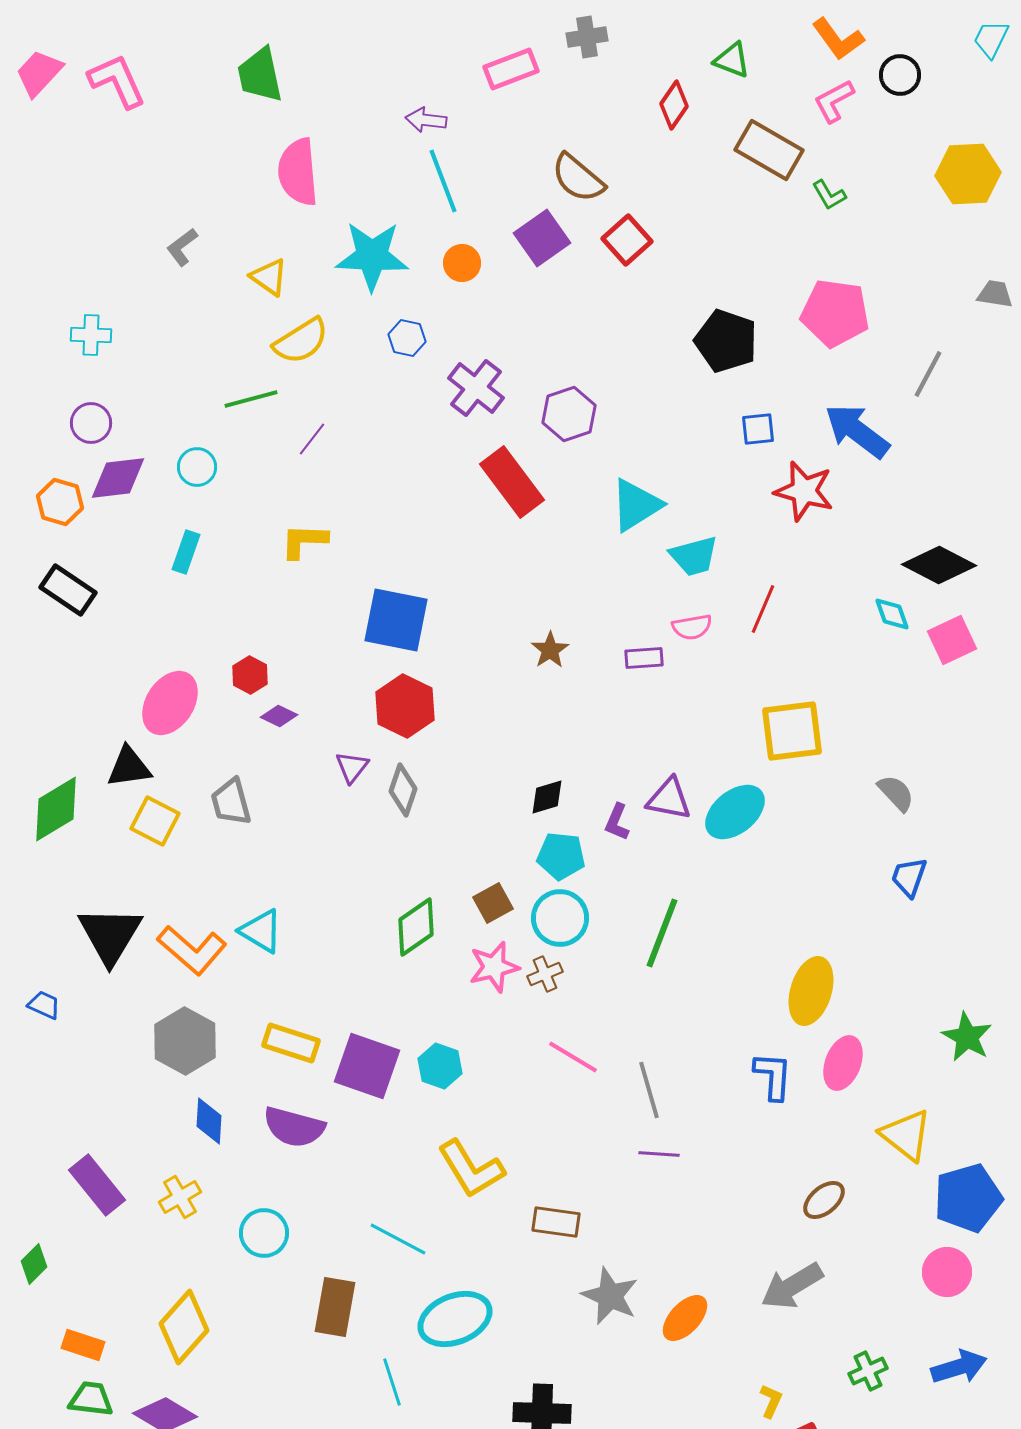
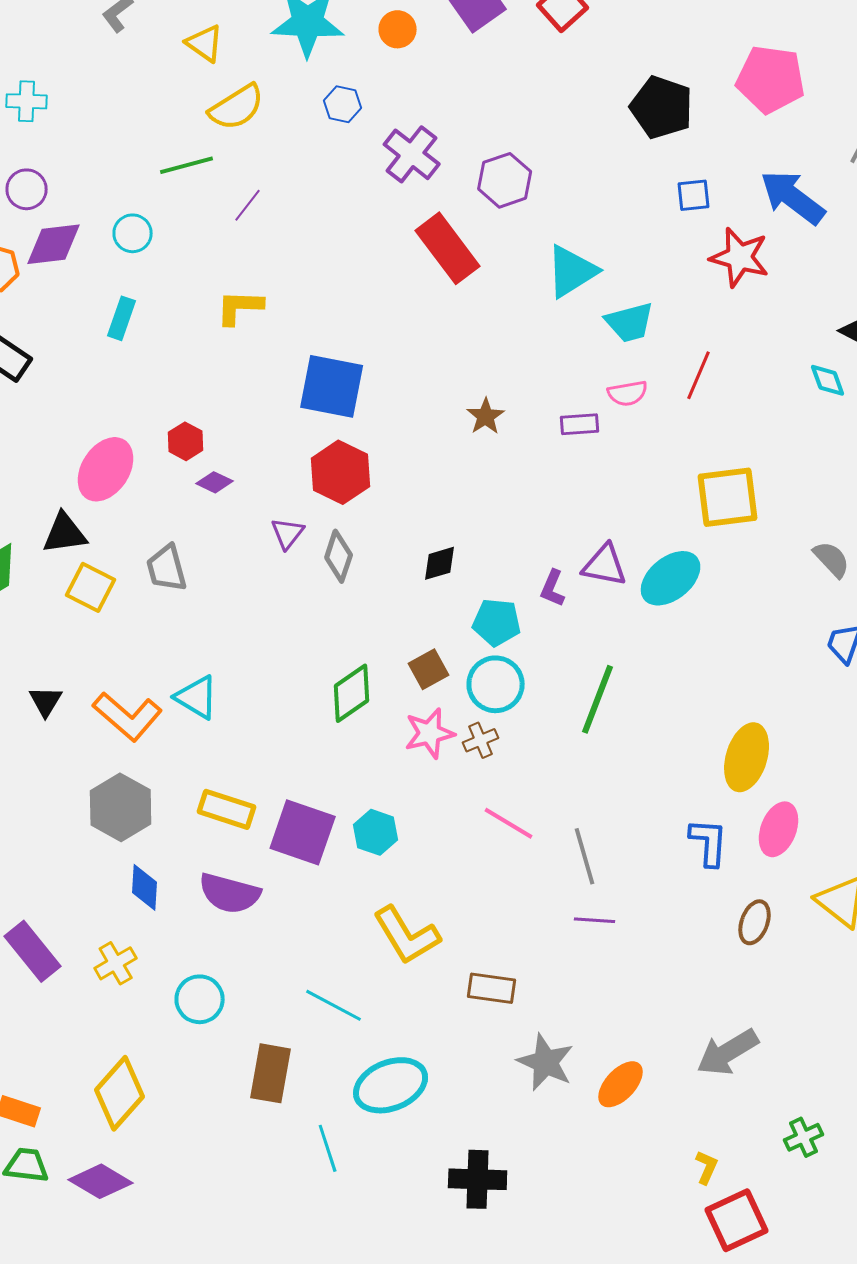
black diamond: (547, 797) -> (440, 563), moved
black triangle: (110, 935) -> (46, 701), size x0.5
brown ellipse: (824, 1200) -> (755, 922), moved, turned -30

